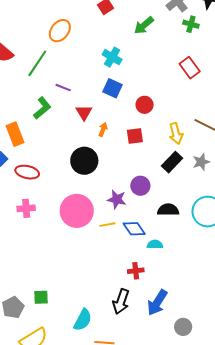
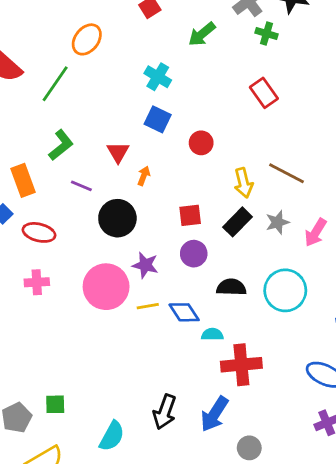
purple line: (63, 88) -> (81, 186), moved
red square: (135, 136) -> (190, 215), moved
purple star: (117, 199) -> (145, 265), moved
red cross: (136, 271) -> (241, 365), moved, size x1.8

